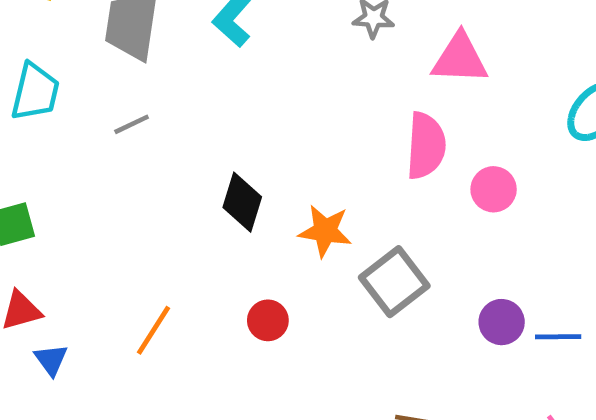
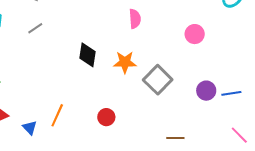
pink semicircle: (426, 146) -> (135, 19), moved, size x0.7
red circle: (268, 320) -> (106, 117), moved
blue triangle: (51, 360) -> (30, 128), moved

